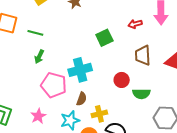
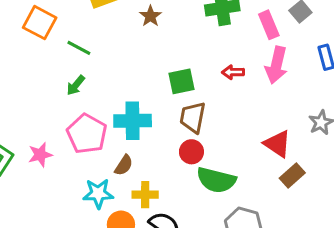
brown trapezoid: (143, 55) -> (193, 117), moved
green semicircle: (141, 94) -> (216, 180), size x1.4
pink star: (38, 116) -> (40, 155), moved

